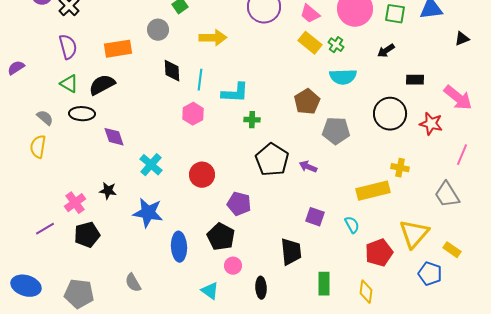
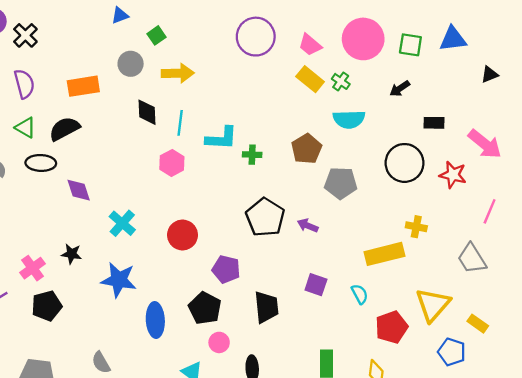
yellow arrow: (213, 38) -> (178, 73), moved
green cross: (252, 120) -> (252, 155), moved
black trapezoid: (291, 252) -> (266, 307), moved

